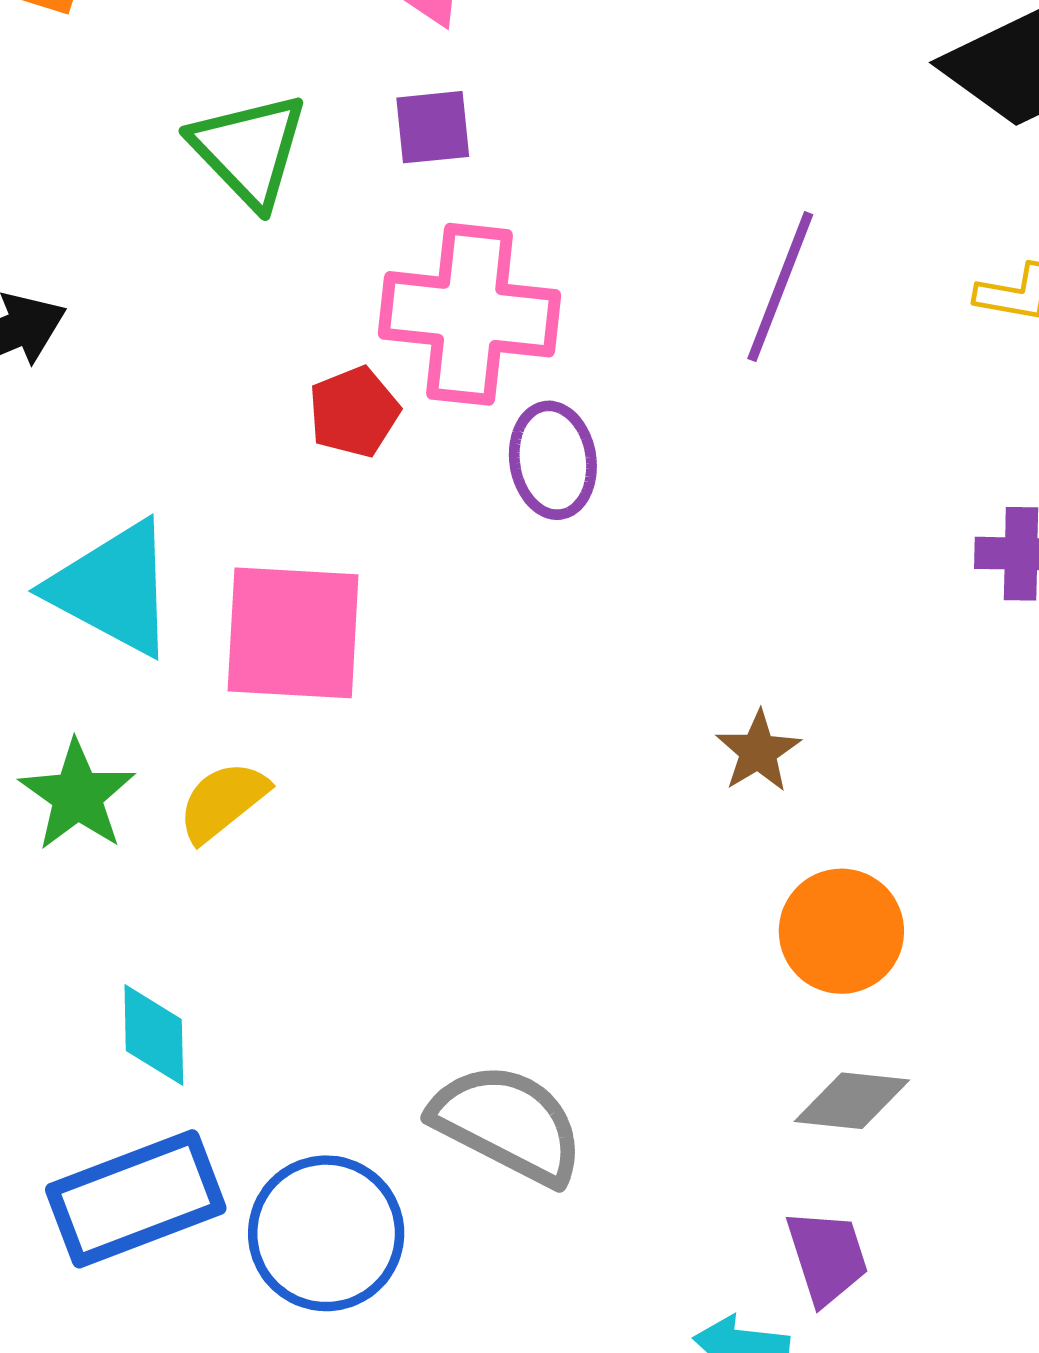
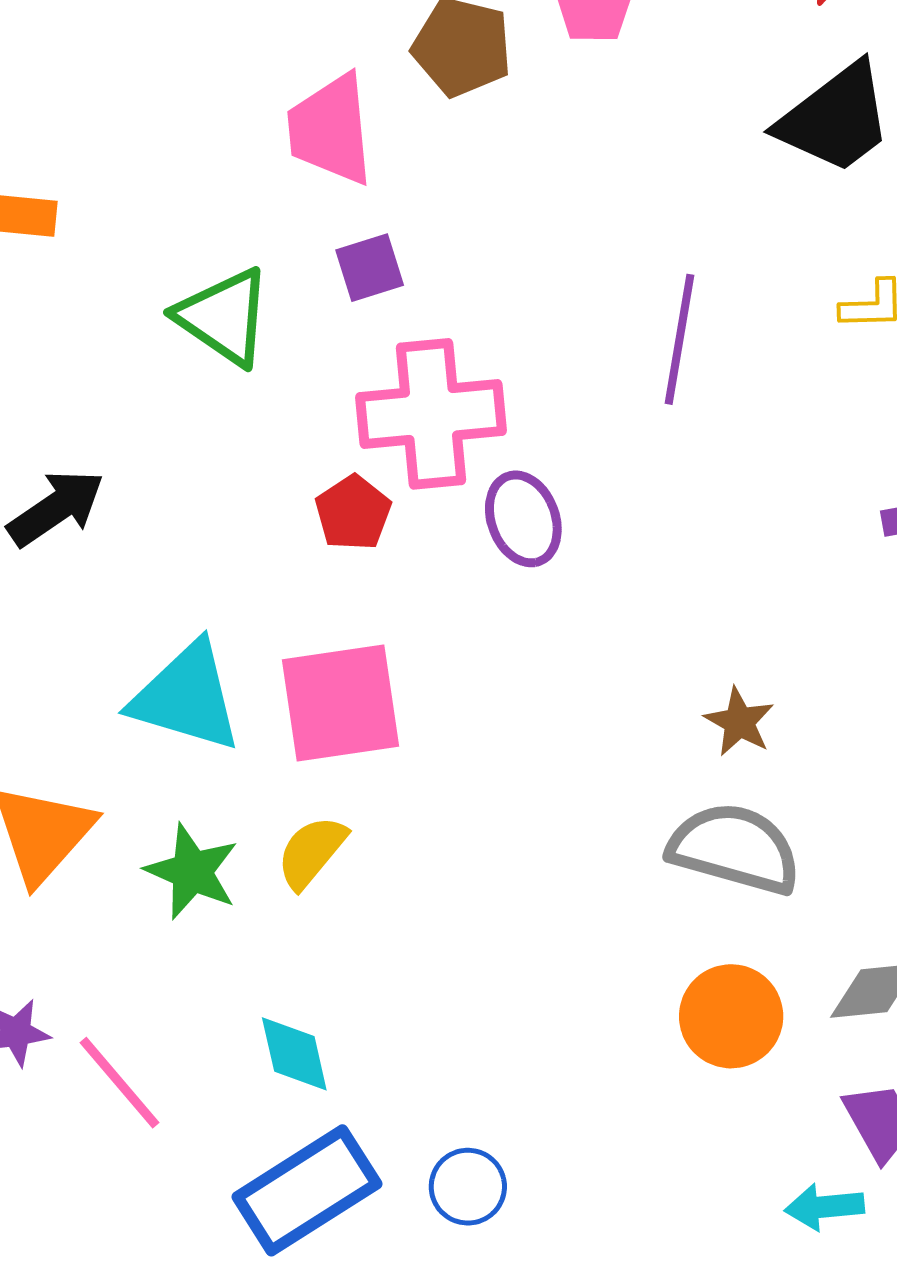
orange circle: (841, 931) -> (731, 1016), moved
gray semicircle: (508, 1124) -> (735, 848), moved
blue circle: (326, 1233) -> (468, 1187), size x0.6

